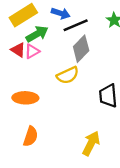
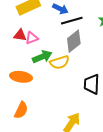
green arrow: (37, 34) -> (42, 57), moved
red triangle: (18, 50) -> (20, 35), turned -32

